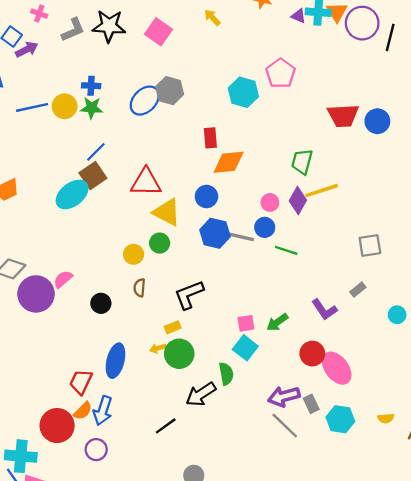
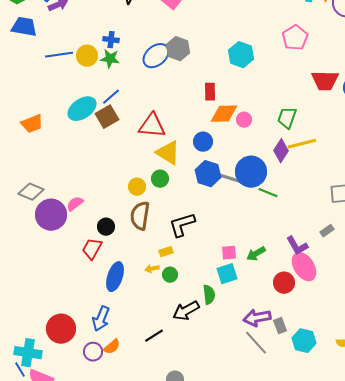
pink pentagon: (281, 73) -> (295, 38), moved
cyan ellipse: (72, 194) -> (82, 109), moved
pink circle: (270, 202) -> (244, 120), moved
blue circle: (265, 227) -> (251, 172), size x1.8
brown semicircle: (139, 288) -> (140, 216), size x1.8
cyan square: (245, 348) -> (227, 274), turned 30
green circle: (179, 354) -> (170, 275), size x0.6
pink ellipse: (337, 368) -> (304, 267), moved
red trapezoid: (81, 382) -> (92, 249), moved
orange semicircle: (83, 411) -> (112, 347), moved

